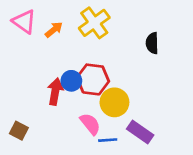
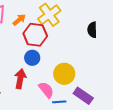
red hexagon: (93, 79) -> (35, 35), moved
red arrow: (55, 92) -> (20, 79), moved

